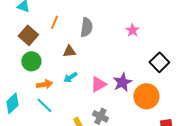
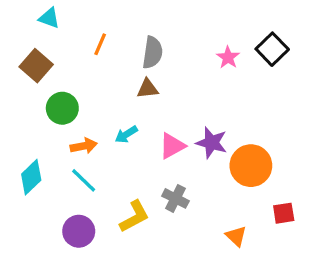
brown square: (28, 35) -> (36, 66), moved
brown triangle: (69, 51) -> (148, 89), moved
black square: (159, 62) -> (272, 49), moved
purple star: (122, 82) -> (212, 143), turned -30

